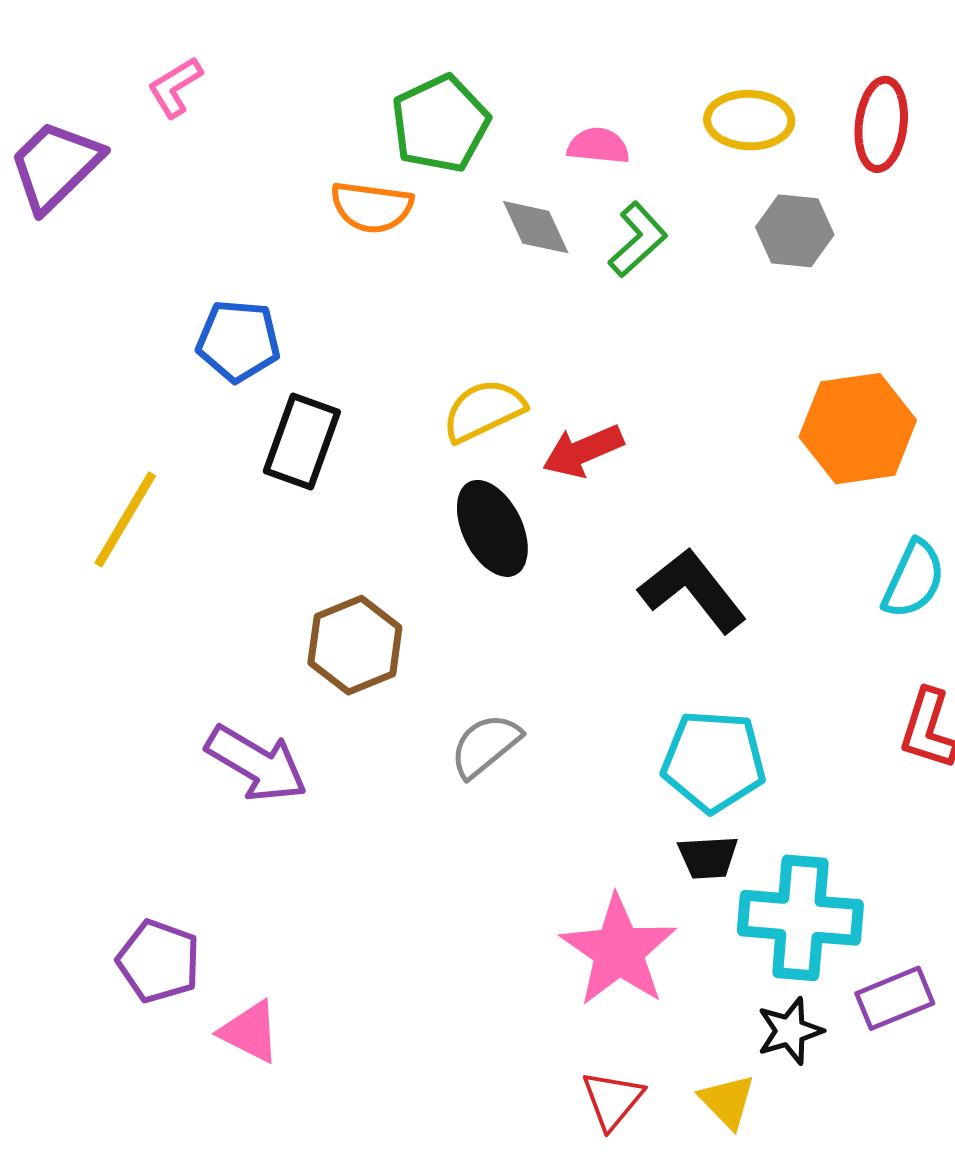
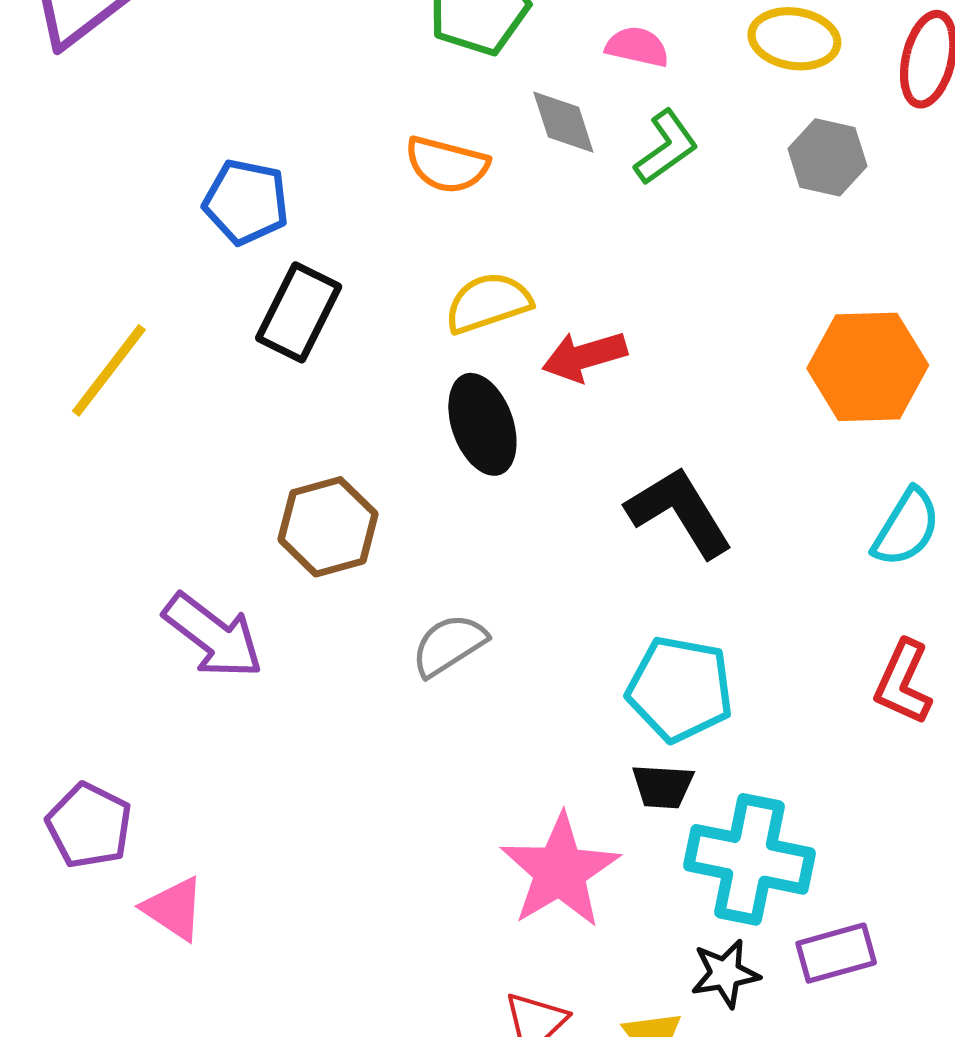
orange semicircle: (372, 207) -> (447, 165), moved

